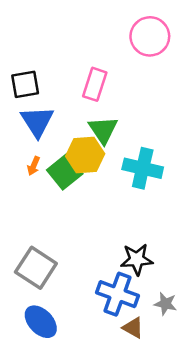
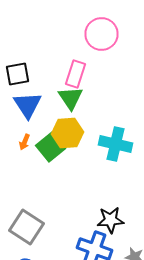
pink circle: (150, 36) -> (102, 34), moved
green triangle: (103, 130) -> (70, 98), moved

